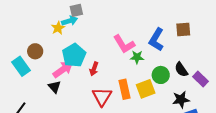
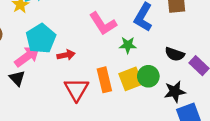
green star: (137, 57) -> (128, 45), moved
red arrow: (94, 69) -> (66, 55), turned -120
black semicircle: (181, 70) -> (175, 54), turned -35
green circle: (161, 75) -> (148, 76), moved

